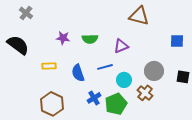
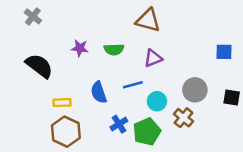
brown triangle: (139, 16) -> (148, 20), moved
black semicircle: (18, 45) -> (39, 66), moved
yellow rectangle: (49, 66) -> (62, 103), moved

